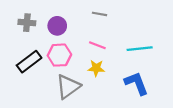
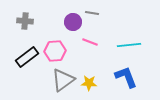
purple circle: (57, 26) -> (73, 22), moved
yellow star: (96, 68) -> (89, 83), moved

